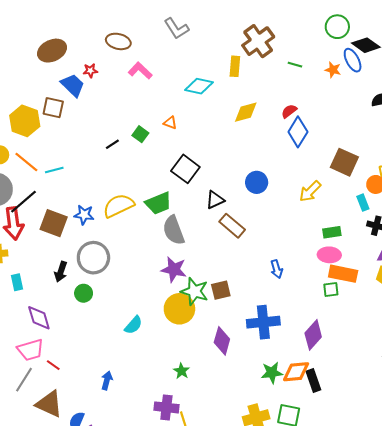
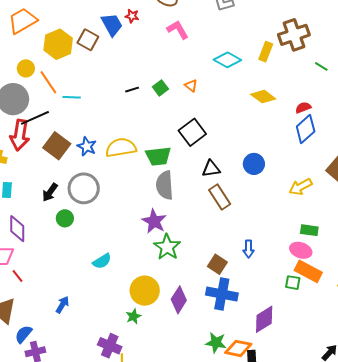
yellow diamond: (246, 112) -> (263, 97), turned 35
brown square: (221, 290) -> (217, 264), moved, turned 30
yellow circle: (179, 309) -> (145, 291), moved

